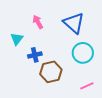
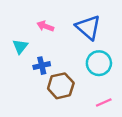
pink arrow: (38, 22) -> (45, 26), turned -40

